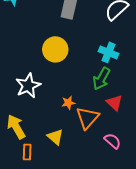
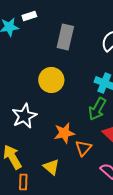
orange star: (68, 103) -> (64, 133), size x1.5
orange triangle: (87, 118) -> (83, 148), size x0.7

